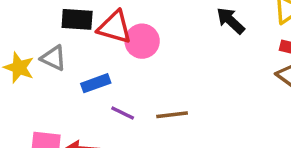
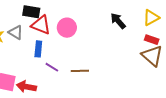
red triangle: (115, 27) -> (41, 25), moved
blue rectangle: (96, 83) -> (38, 49), turned -70

